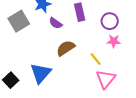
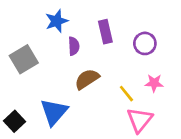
gray square: (19, 21) -> (24, 59), moved
purple semicircle: (56, 23) -> (74, 46), turned -128
pink star: (114, 41) -> (154, 83), moved

